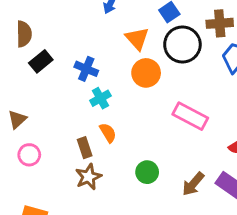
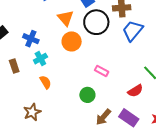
pink rectangle: (190, 116) -> (102, 71), size x0.6
brown rectangle: (85, 148) -> (14, 66), moved
green circle: (147, 172) -> (87, 95), moved

